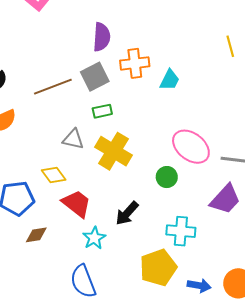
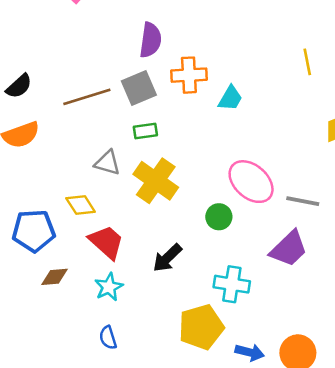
cyan star: (94, 238) -> (109, 287), moved
blue semicircle: (83, 281) -> (108, 338), size x0.6

